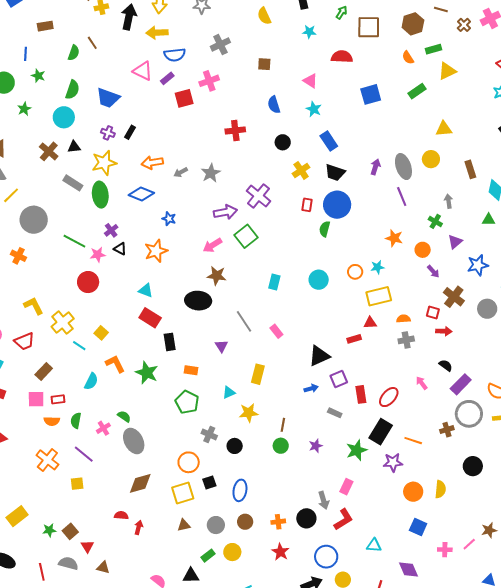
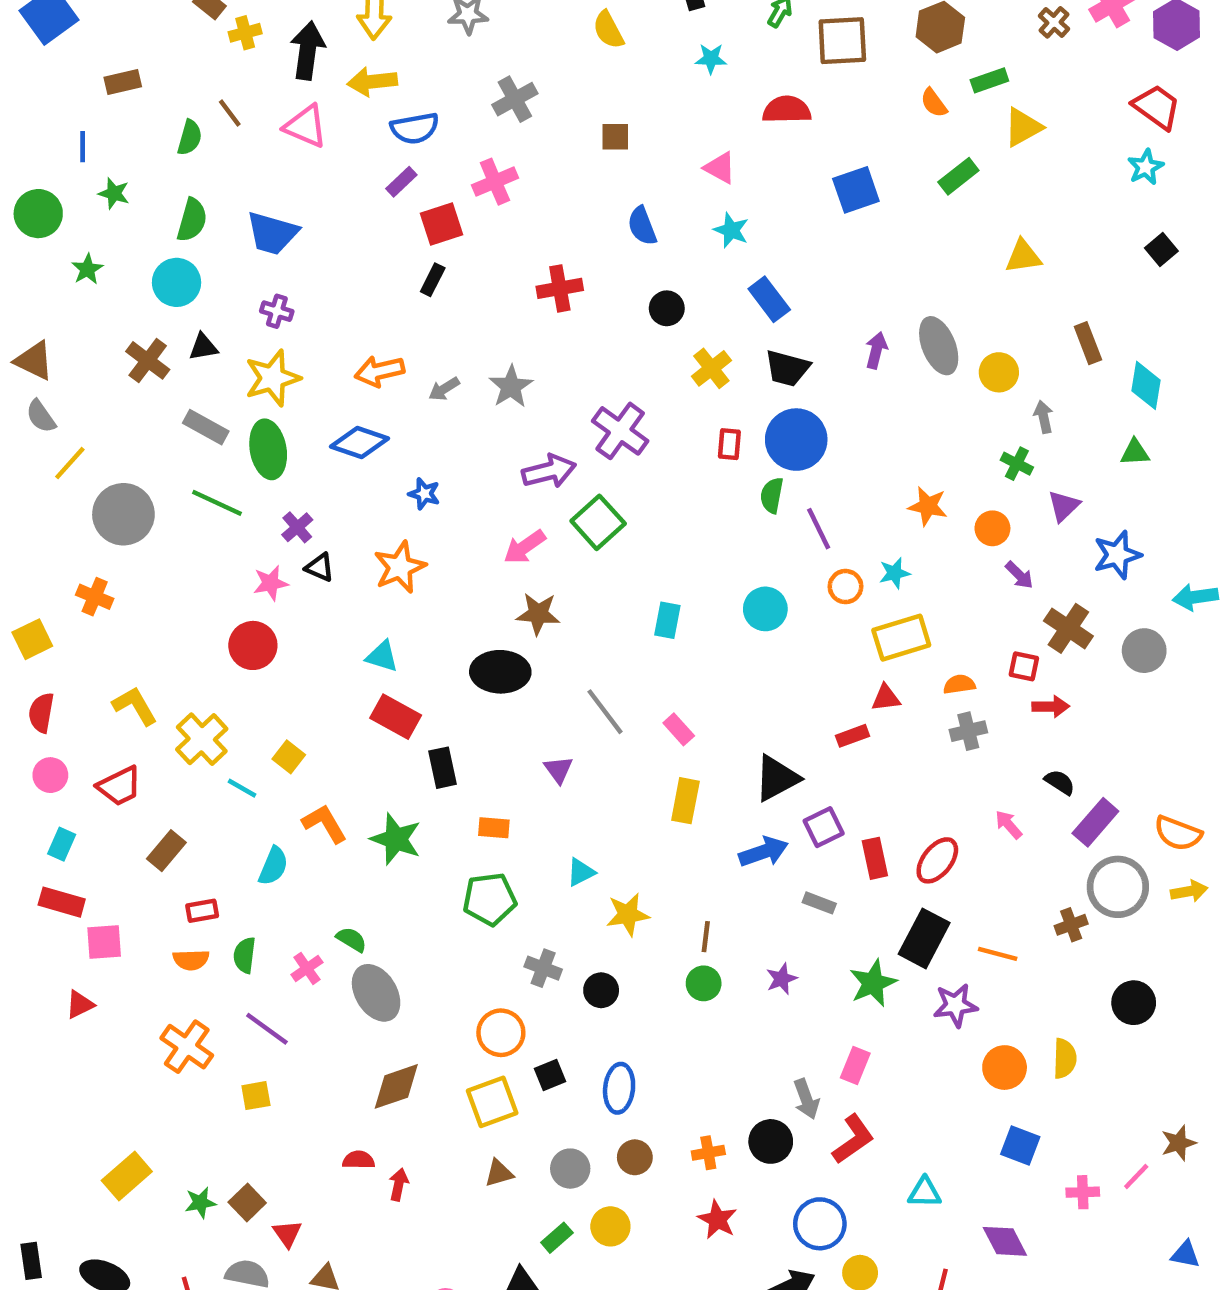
pink triangle: (143, 71) -> (305, 126), moved
black rectangle: (130, 132) -> (433, 280), moved
yellow circle: (431, 159) -> (999, 372), moved
purple line: (402, 196) -> (819, 529), moved
green line: (74, 241) -> (217, 503), moved
yellow rectangle: (258, 374) -> (685, 801), moved
blue arrow: (311, 388) -> (764, 852), size x1.5
pink square: (36, 399) -> (104, 942), moved
green pentagon: (187, 402) -> (490, 899), turned -30

